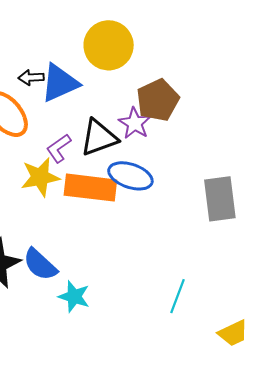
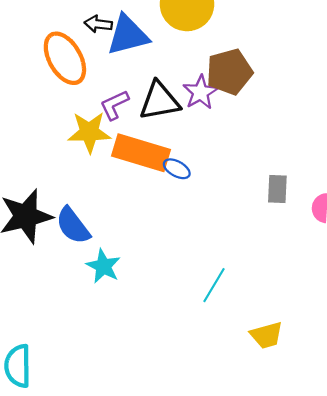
blue ellipse: (130, 176) -> (177, 169), moved, size x0.6
gray rectangle: (220, 199) -> (277, 189), size x0.6

